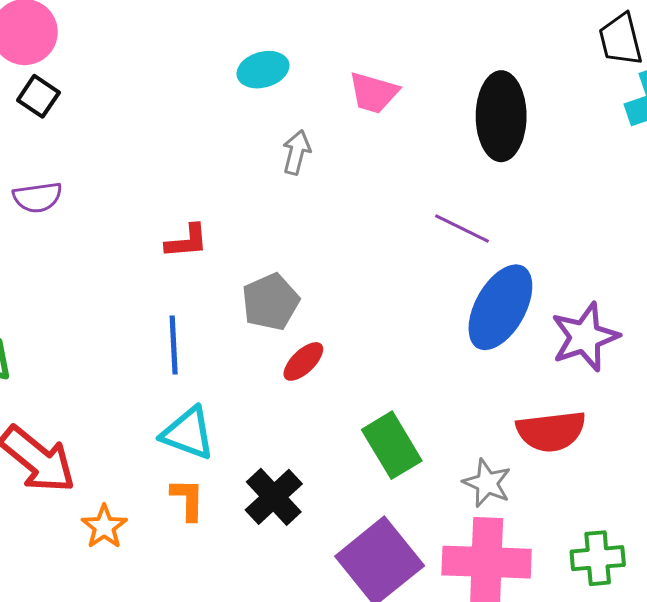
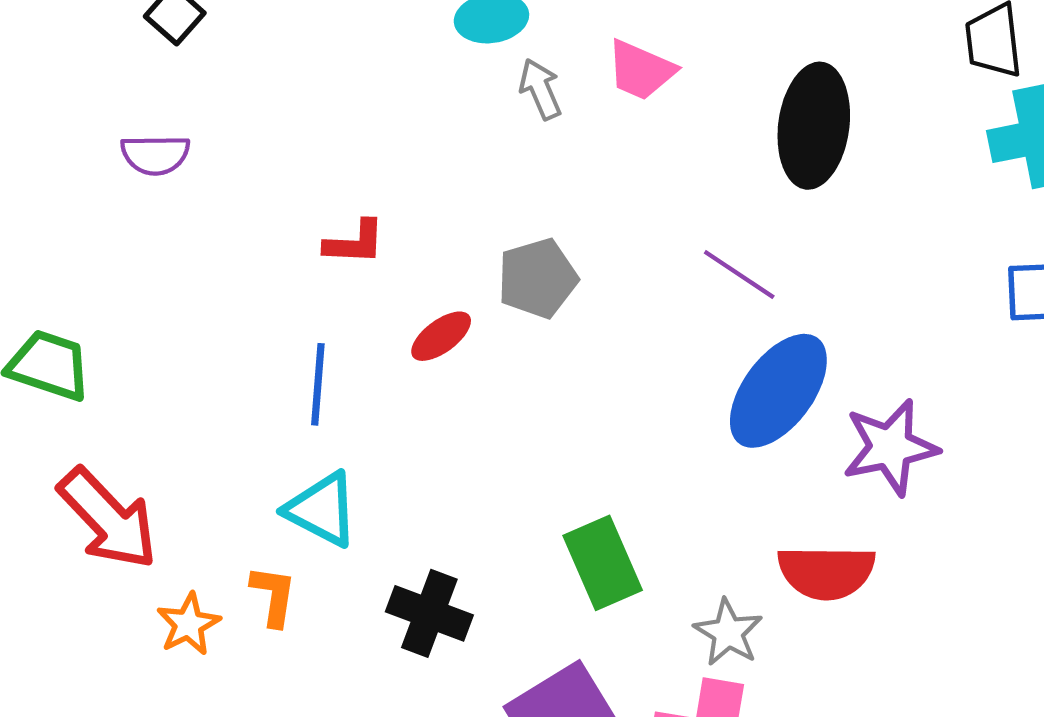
gray arrow: (296, 152) -> (540, 89), moved, turned -45
gray pentagon: (271, 302) -> (538, 278), moved
red ellipse: (303, 361) -> (441, 336), moved
black cross: (274, 497) -> (429, 613), turned -34
orange L-shape: (188, 499) -> (273, 596), moved

